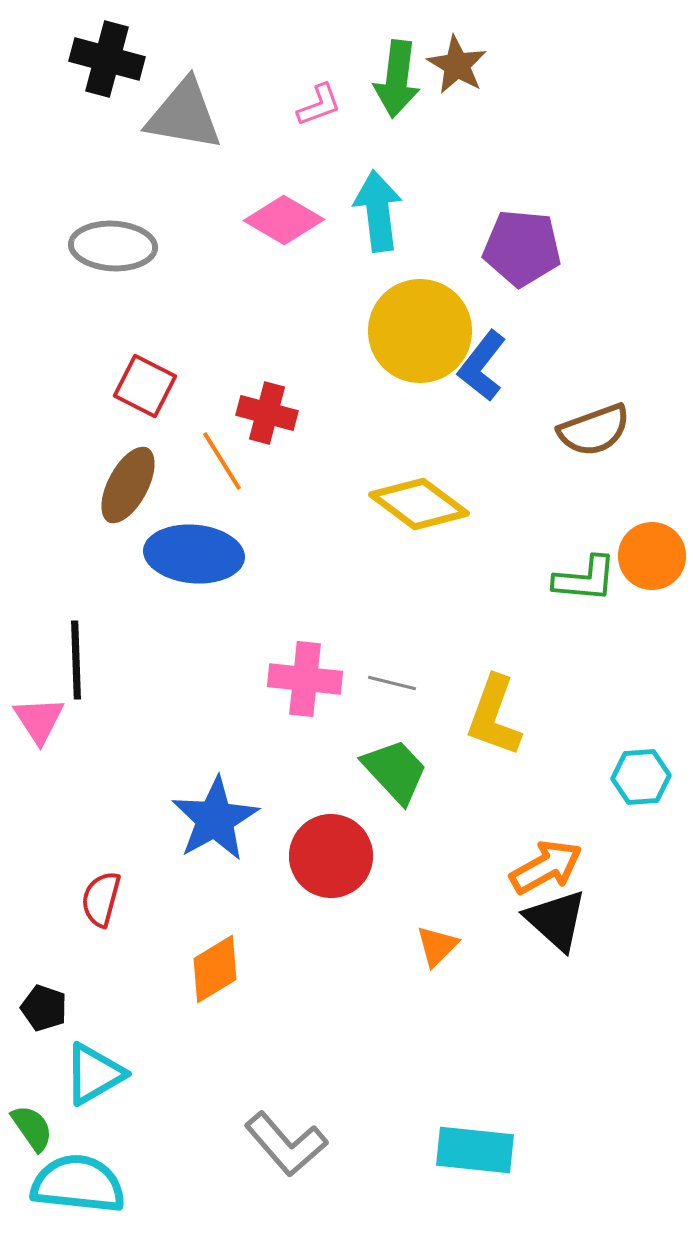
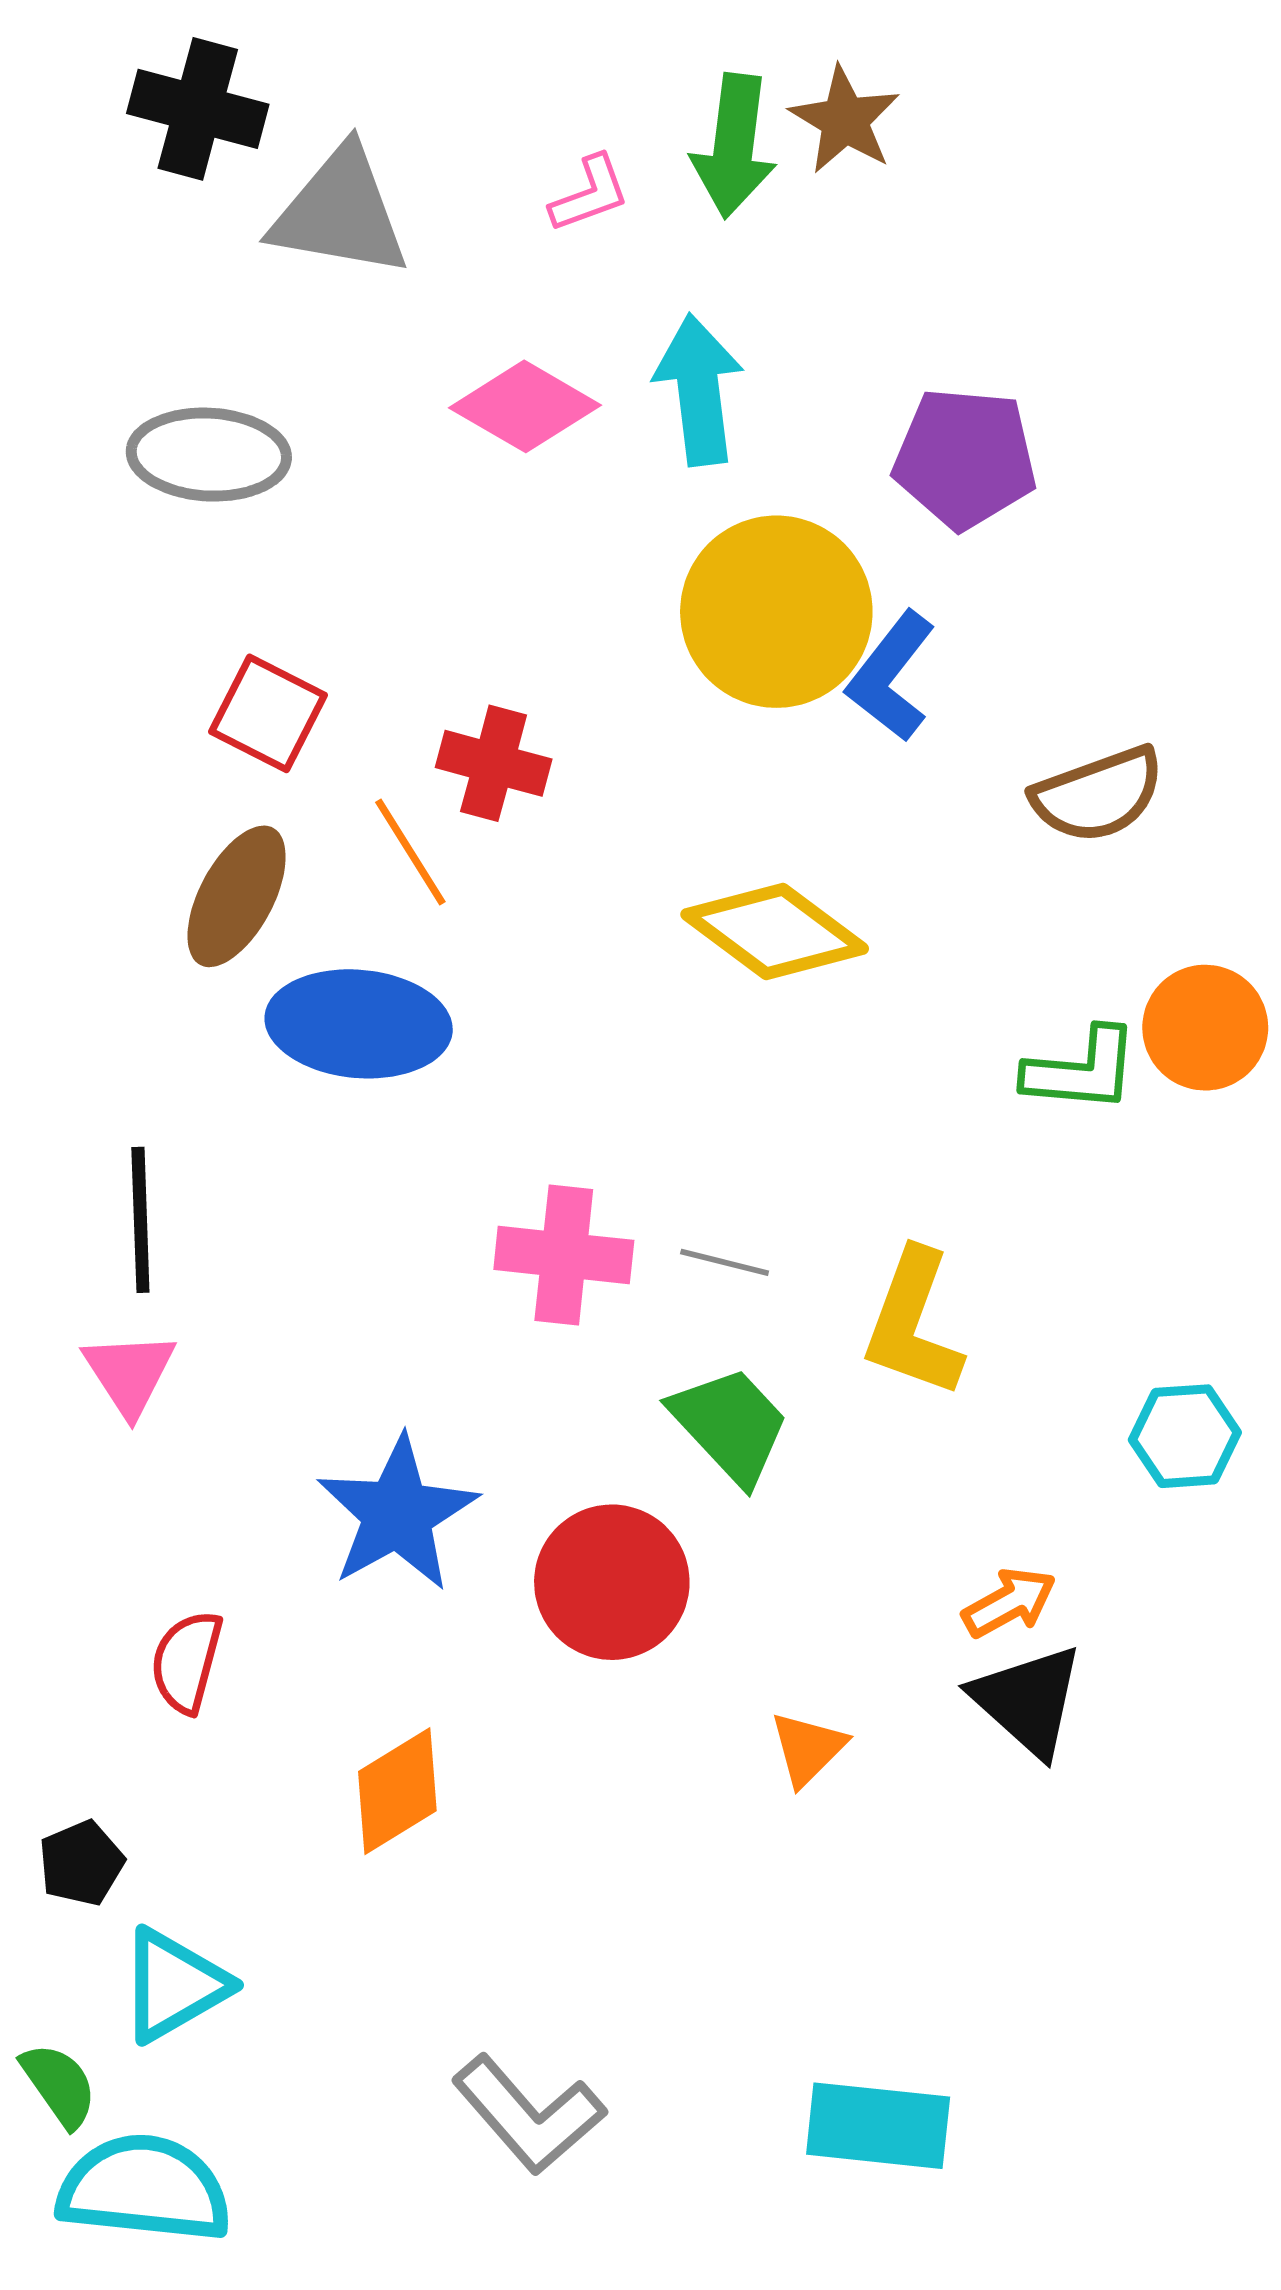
pink triangle: (39, 720) -> (129, 1373), moved
orange arrow: (546, 867) -> (1009, 1603), size x0.7
black pentagon: (44, 1008) -> (81, 1863), turned 30

